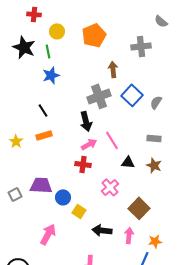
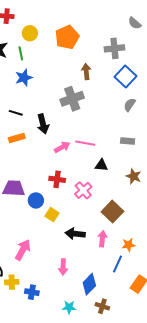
blue square: (132, 95) -> (126, 77), moved
black line: (43, 110) -> (16, 113), turned -40
black arrow: (86, 121) -> (43, 124), moved
pink line: (112, 140) -> (85, 143), turned -48
red cross: (83, 164) -> (57, 179), moved
brown star: (154, 165) -> (134, 176), moved
pink arrow: (48, 234) -> (23, 250), moved

